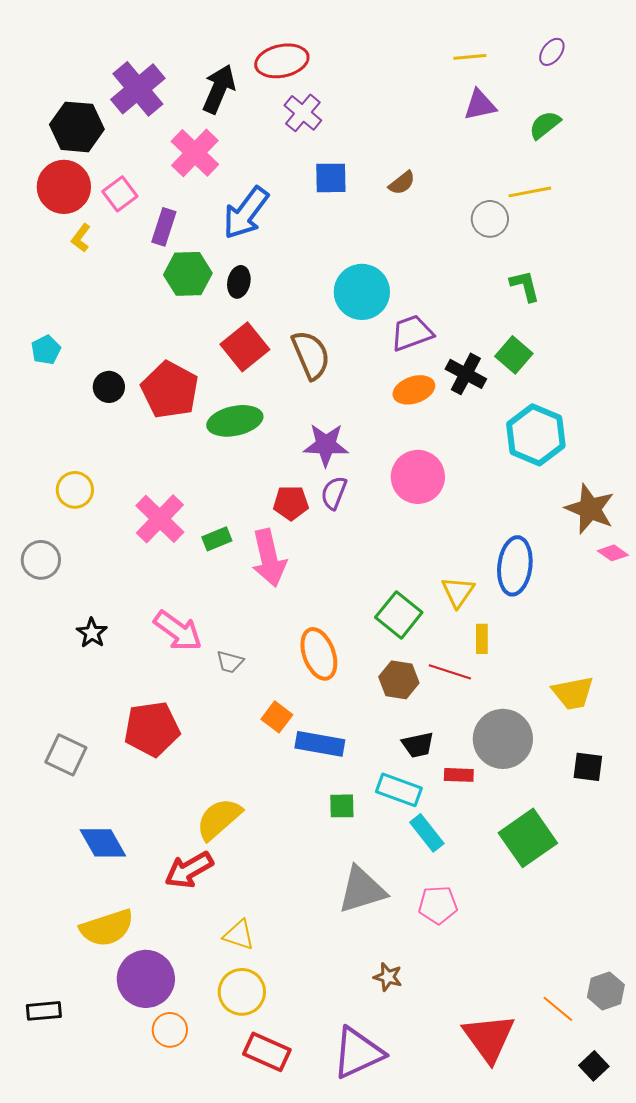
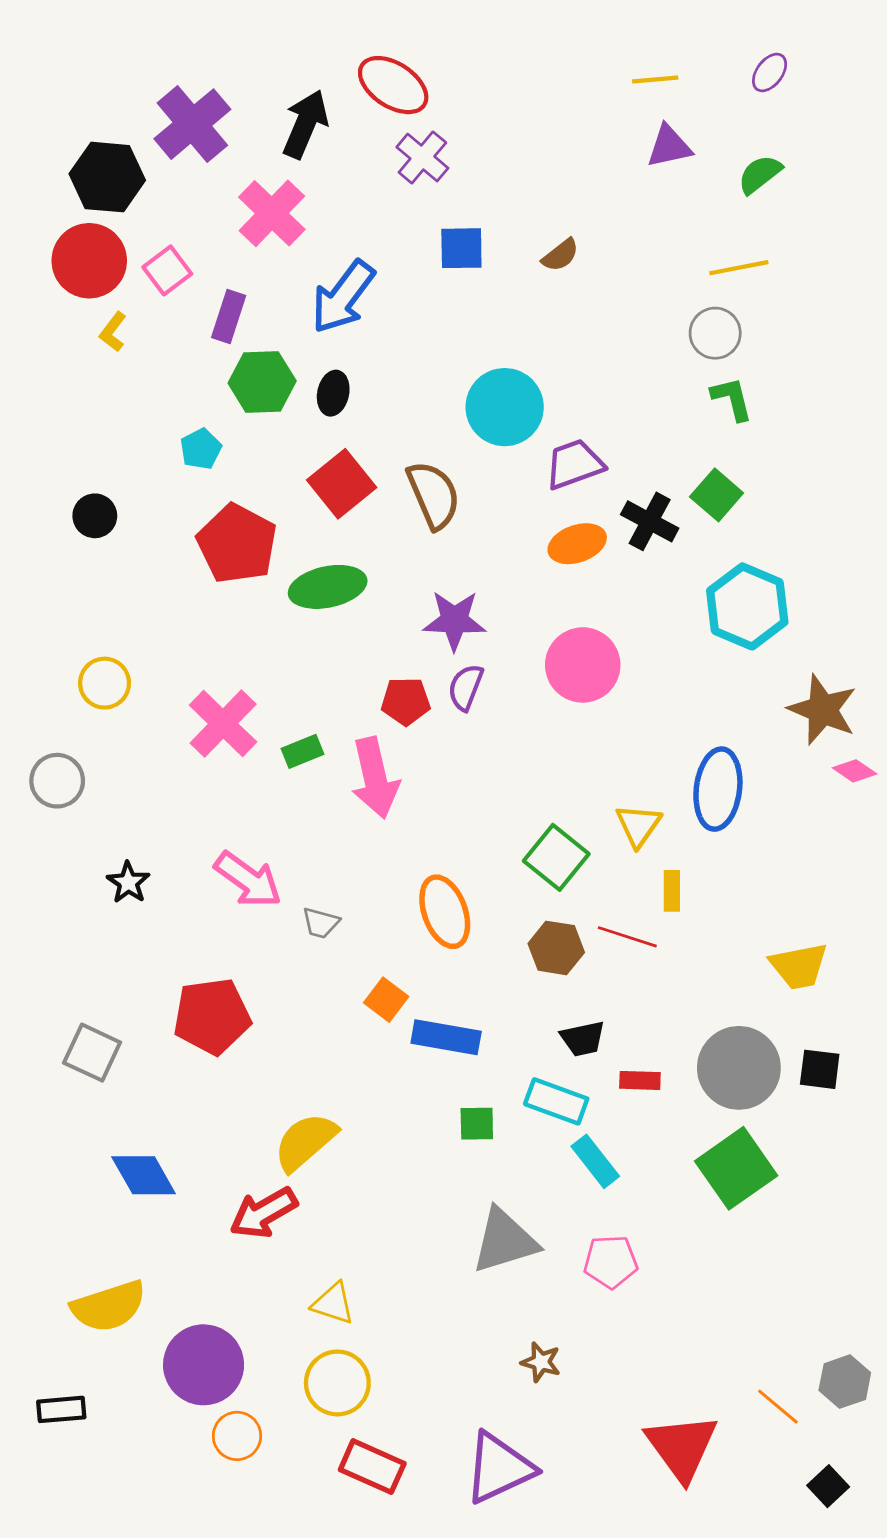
red ellipse: (282, 61) -> (393, 85), turned 45
gray circle: (490, 219) -> (715, 333), moved
cyan pentagon: (46, 350) -> (201, 449), moved
black circle: (109, 387) -> (95, 516), moved
gray circle: (503, 739) -> (739, 1068), moved
yellow semicircle: (107, 928) -> (109, 1306), moved

